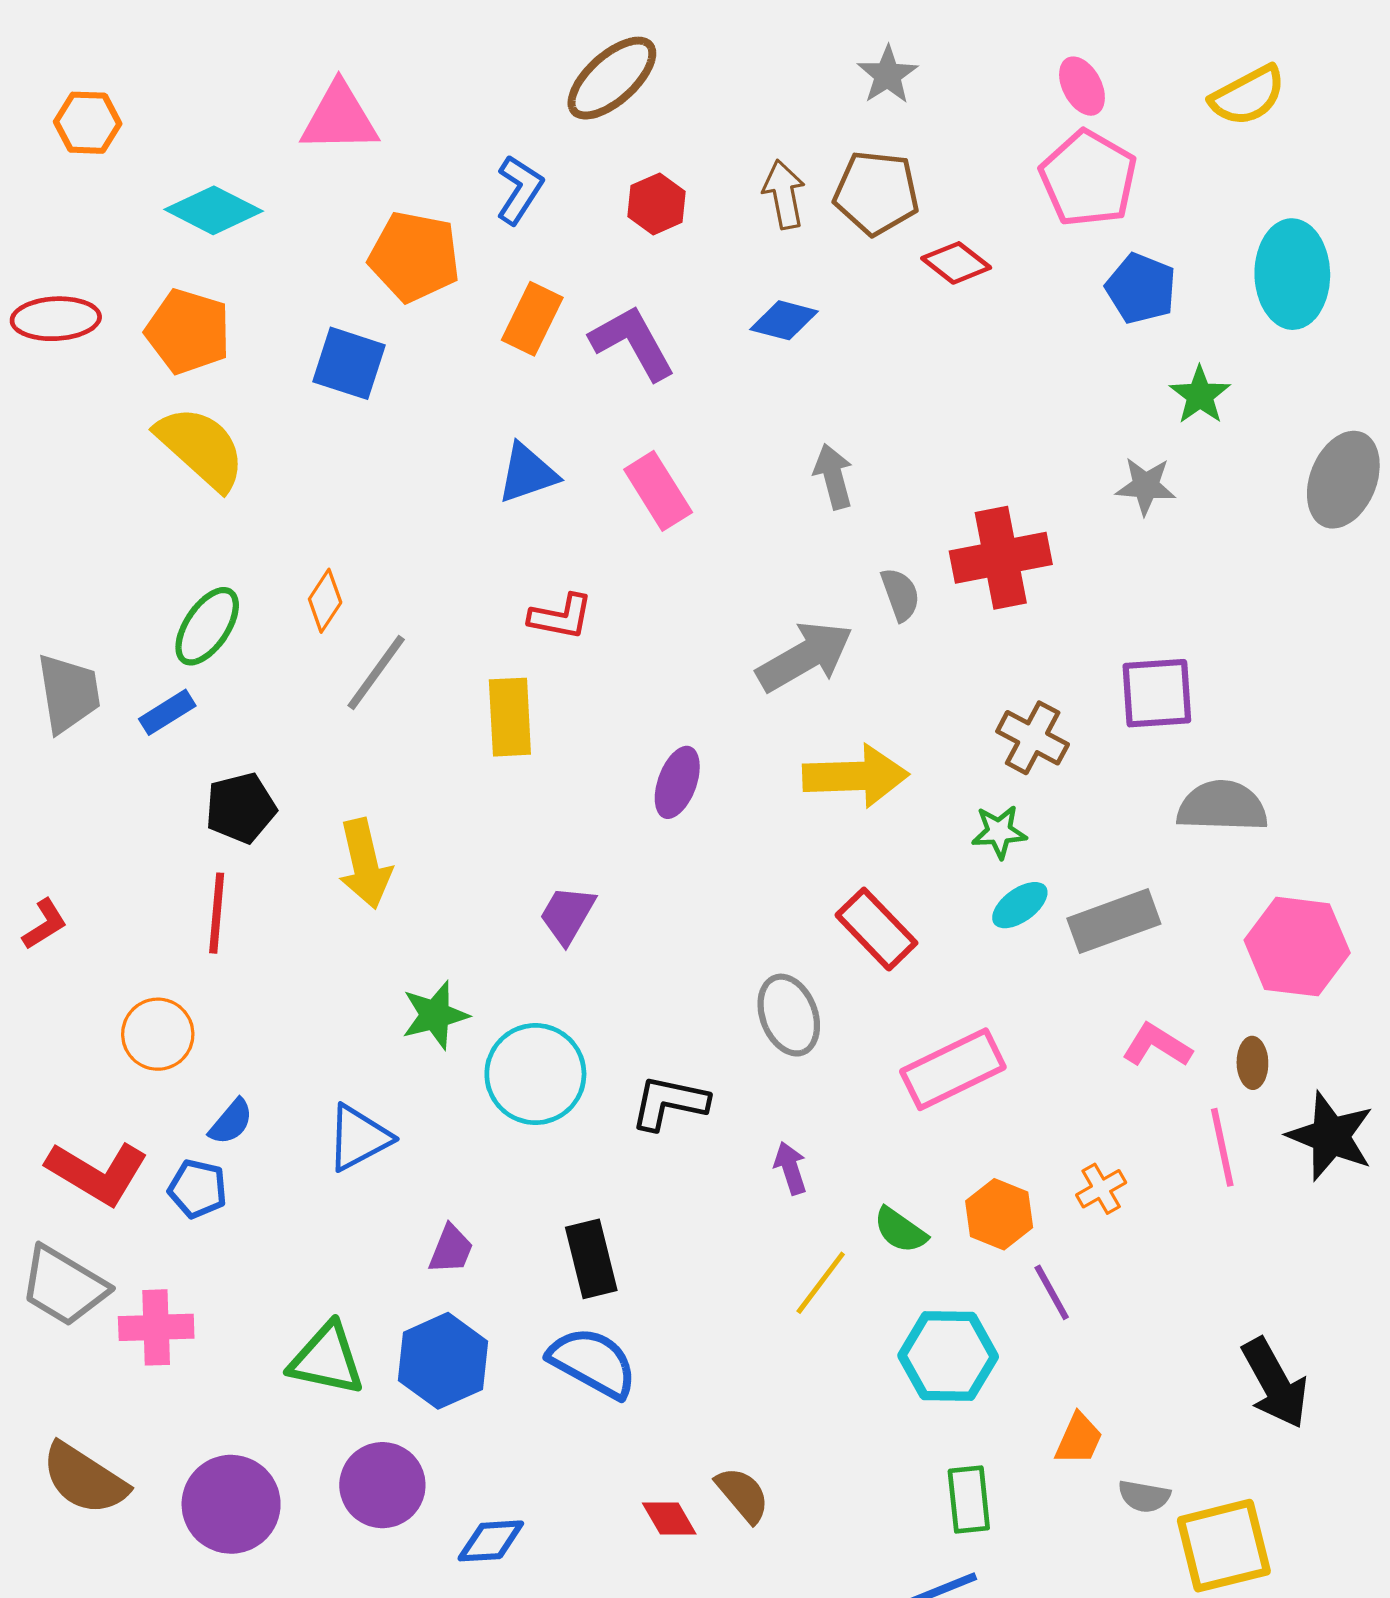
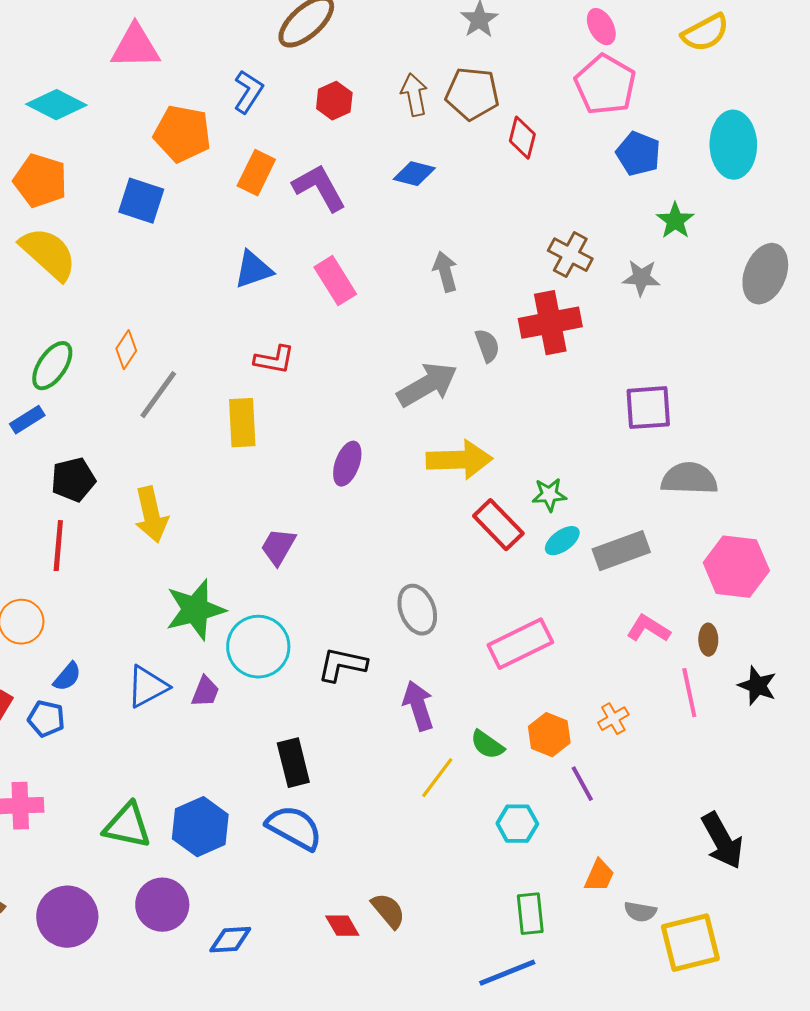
red diamond: (956, 263) -> (522, 138), turned 66
brown cross: (1033, 738) -> (570, 255), moved
red rectangle: (876, 929) -> (498, 525), moved
green star: (435, 1015) -> (195, 610), size x1.4
black star: (1331, 1136) -> (757, 686), size x0.7
purple arrow: (790, 1168) -> (418, 706), size x1.5
purple trapezoid: (451, 1249) -> (205, 692), moved
cyan hexagon: (948, 1356) -> (517, 824), size x0.7

